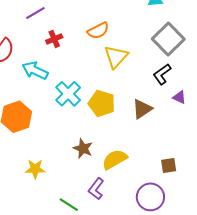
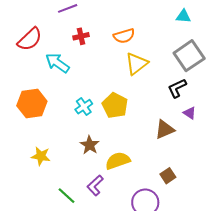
cyan cross: (68, 94) -> (84, 107), moved, size x0.7
brown triangle: (142, 109) -> (165, 129), moved
brown square: (169, 165) -> (168, 176), turned -35

